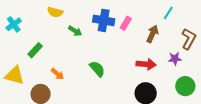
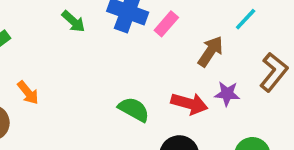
purple star: (175, 59) -> (227, 94), moved
green semicircle: (97, 69) -> (134, 109), moved, turned -30

